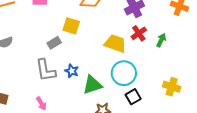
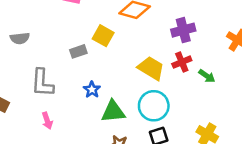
green arrow: (161, 40) -> (207, 76), turned 88
gray L-shape: (46, 70) -> (42, 83), moved

